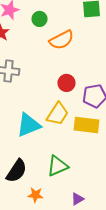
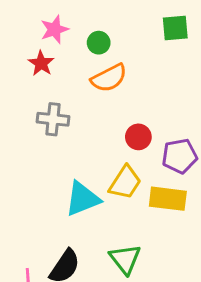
orange semicircle: (62, 40) -> (109, 78), moved
green triangle: (58, 166) -> (125, 259), turned -45

